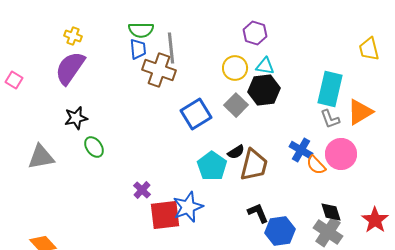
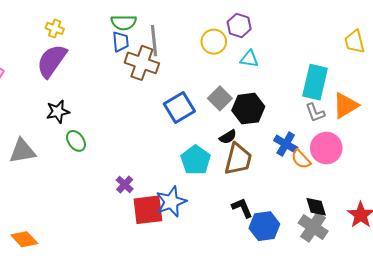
yellow circle: (235, 68) -> (214, 42), moved
black hexagon: (264, 90) -> (248, 109), moved
black semicircle: (236, 152) -> (228, 137), moved

